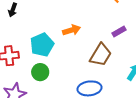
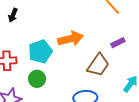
orange arrow: (71, 30) -> (71, 39), size x1.4

